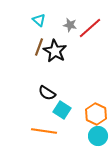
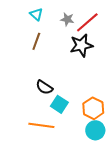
black star: (55, 51) -> (81, 45), moved, turned 30

